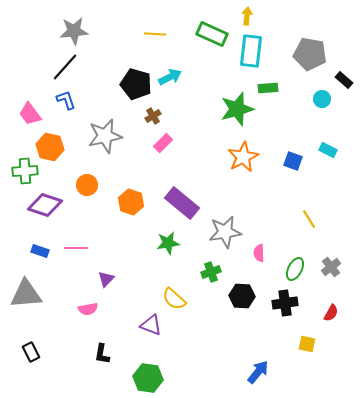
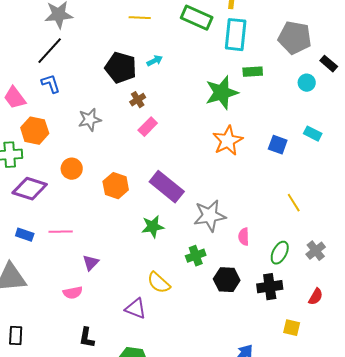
cyan arrow: (170, 77) -> (155, 61), size x0.7
gray star: (105, 136) -> (90, 120), size x0.7
black rectangle: (31, 352) -> (16, 336), turned 30

